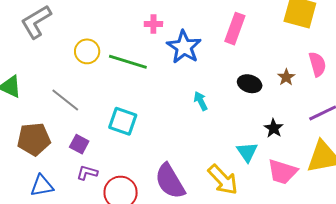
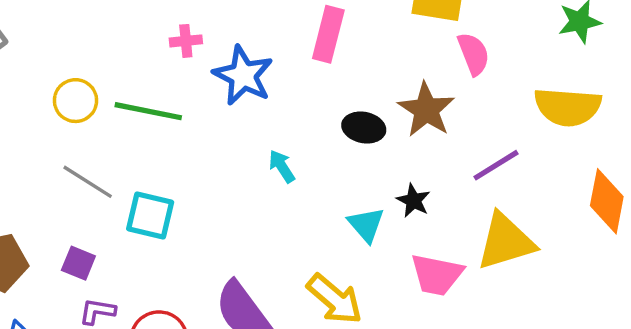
pink semicircle: (317, 64) -> (473, 54), moved
brown star: (286, 77) -> (426, 110), size x1.8
gray line: (65, 100) -> (88, 182), moved
cyan triangle: (247, 152) -> (366, 225), moved

